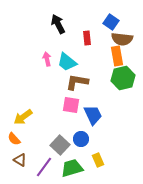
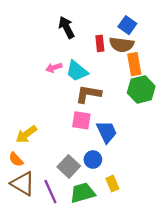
brown semicircle: (122, 39) -> (122, 45), moved
pink arrow: (47, 59) -> (54, 68), turned -96
brown triangle: (20, 160) -> (23, 184), size x1.6
purple line: (44, 167) -> (50, 192), turned -60

